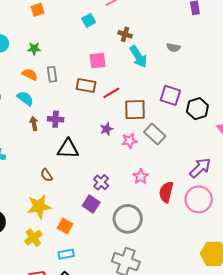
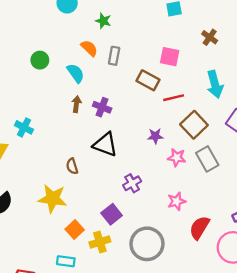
cyan arrow: (138, 57) -> (215, 84), moved
brown square: (135, 110) -> (194, 125), turned 30
purple cross: (101, 182) -> (132, 183), moved
yellow cross: (33, 238) -> (100, 242), moved

